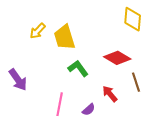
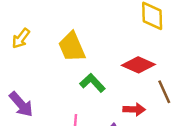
yellow arrow: (38, 31) -> (21, 38), moved
red arrow: (110, 94) -> (134, 109), turned 138

